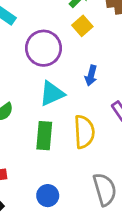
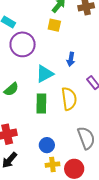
yellow square: (82, 26) -> (54, 25), moved, turned -32
purple circle: (44, 48) -> (23, 44), moved

